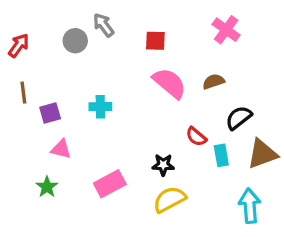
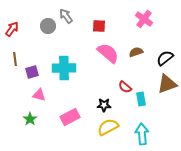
cyan cross: (100, 107) -> (64, 68), size x1.6
black semicircle: (239, 118) -> (165, 58), moved
brown triangle: (262, 154) -> (167, 84), moved
cyan arrow: (250, 206) -> (142, 134), moved

